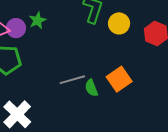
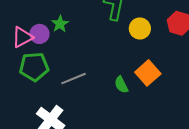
yellow circle: (119, 23) -> (140, 29), moved
gray line: (72, 80) -> (74, 79), moved

